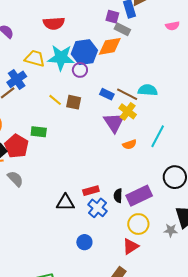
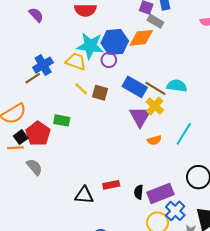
yellow trapezoid: (35, 59) -> (76, 61), moved
blue rectangle: (107, 94) -> (135, 87), size x1.6
blue cross: (98, 208) -> (175, 211), moved

